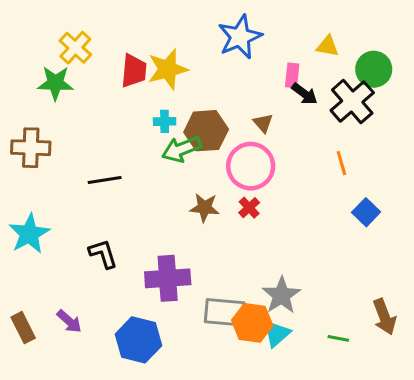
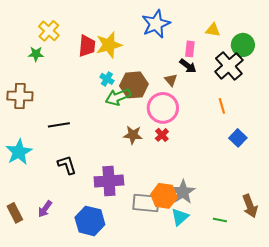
green star: (55, 83) -> (36, 54), size x0.7
black arrow: (305, 94) -> (188, 66), moved
cyan cross: (165, 121) -> (107, 79), turned 32
black line: (105, 180) -> (59, 125), moved
purple arrow: (69, 321) -> (45, 209), turned 84
orange hexagon: (252, 323) -> (164, 196), moved

